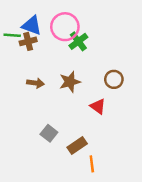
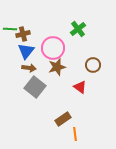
blue triangle: (32, 25) -> (26, 51), moved, turned 48
pink circle: (65, 27) -> (53, 48), moved
green cross: (78, 41) -> (78, 29), moved
gray square: (49, 133) -> (35, 87), moved, size x1.5

